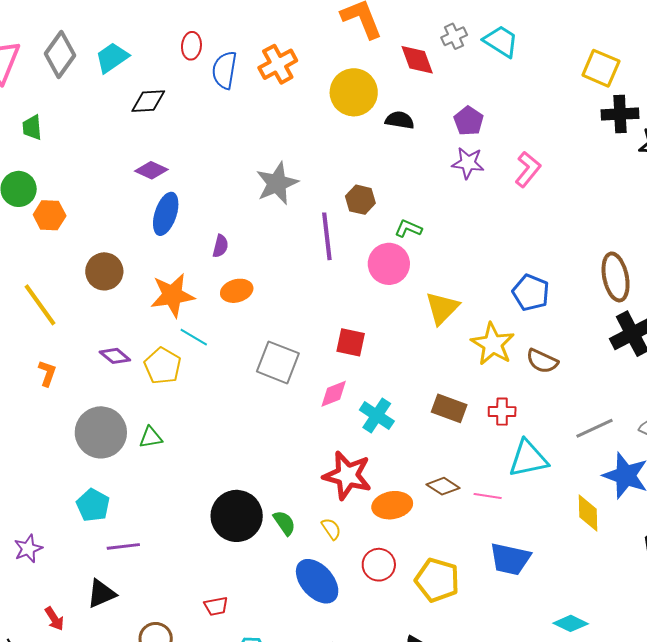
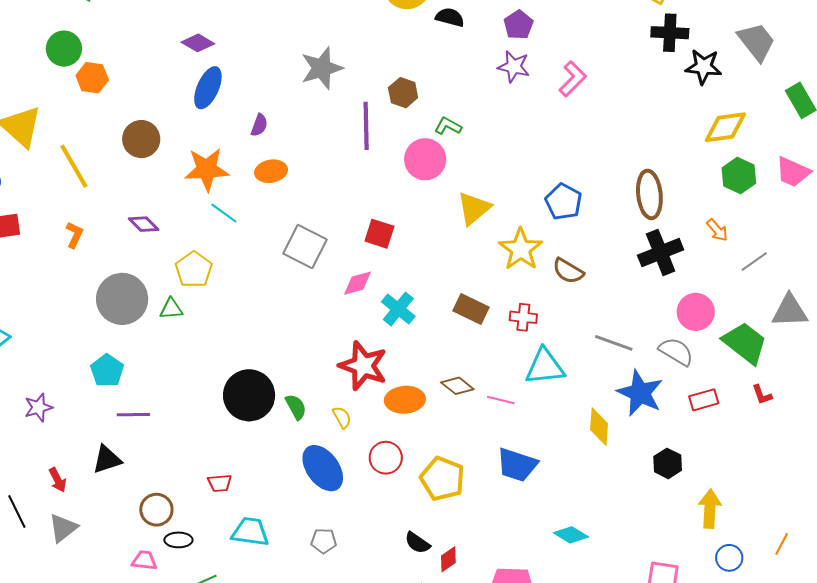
yellow pentagon: (163, 366) -> (194, 270), moved
gray line: (594, 428) -> (614, 343), turned 39

